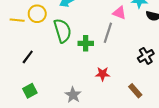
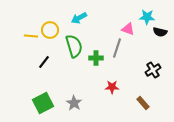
black line: (28, 57) -> (44, 62), moved
green square: (30, 91) -> (43, 103), size x1.5
gray star: (73, 95) -> (74, 103), moved

